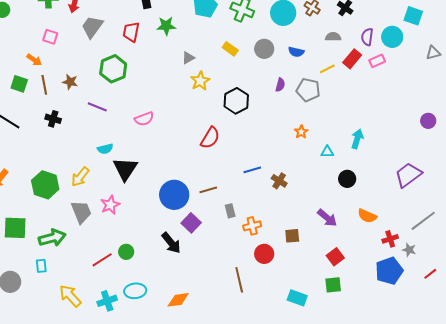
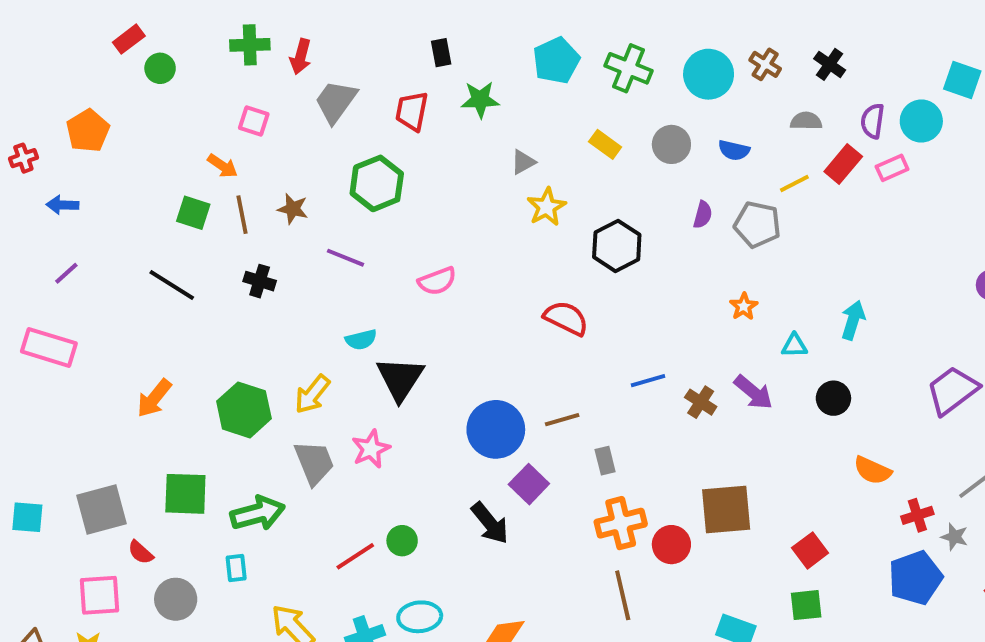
red semicircle: (210, 138) -> (566, 318), turned -95
purple arrow: (327, 218) -> (753, 392), moved
orange cross: (252, 226) -> (621, 523), moved, size x1.4
brown square: (292, 236) -> (726, 509), size x1.8

